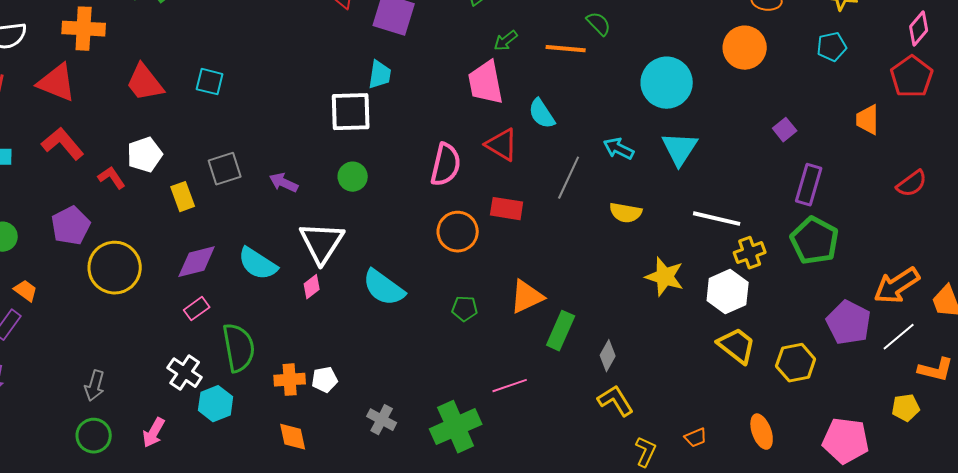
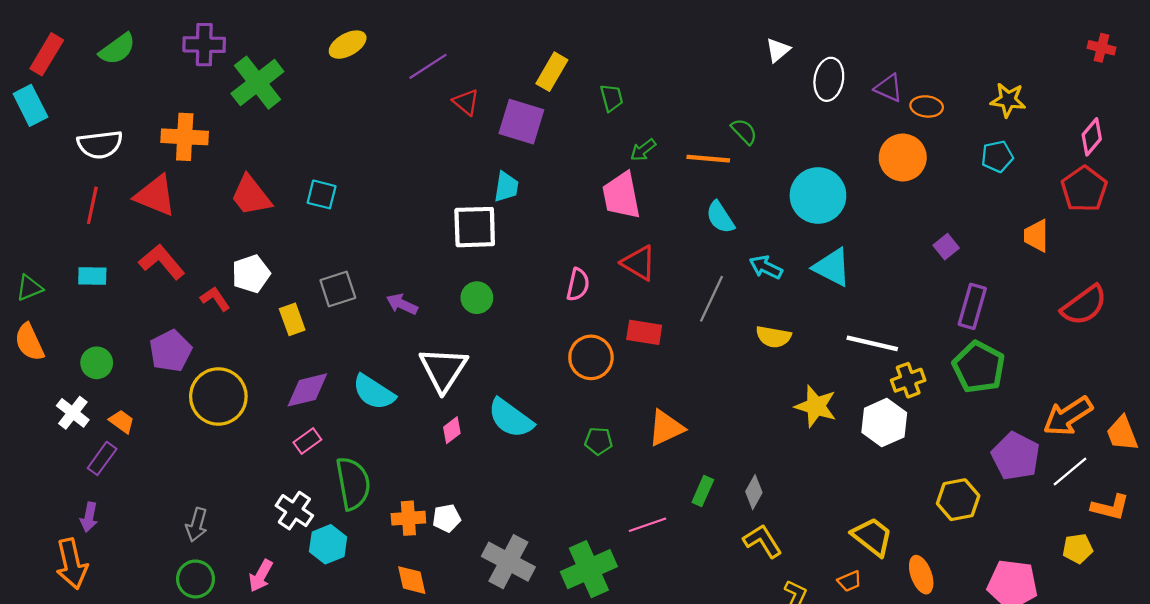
cyan semicircle: (542, 114) -> (720, 217), moved
cyan triangle: (680, 149) -> (832, 267), turned -36
pink semicircle: (446, 165) -> (578, 285), size x0.7
red semicircle: (912, 184) -> (1084, 305), size x1.4
pink diamond: (312, 287) -> (452, 430), moved
green rectangle: (561, 331) -> (703, 491), moved, size x0.7
yellow trapezoid: (737, 346) -> (872, 537), moved
gray cross: (382, 420) -> (508, 562), size x1.6

